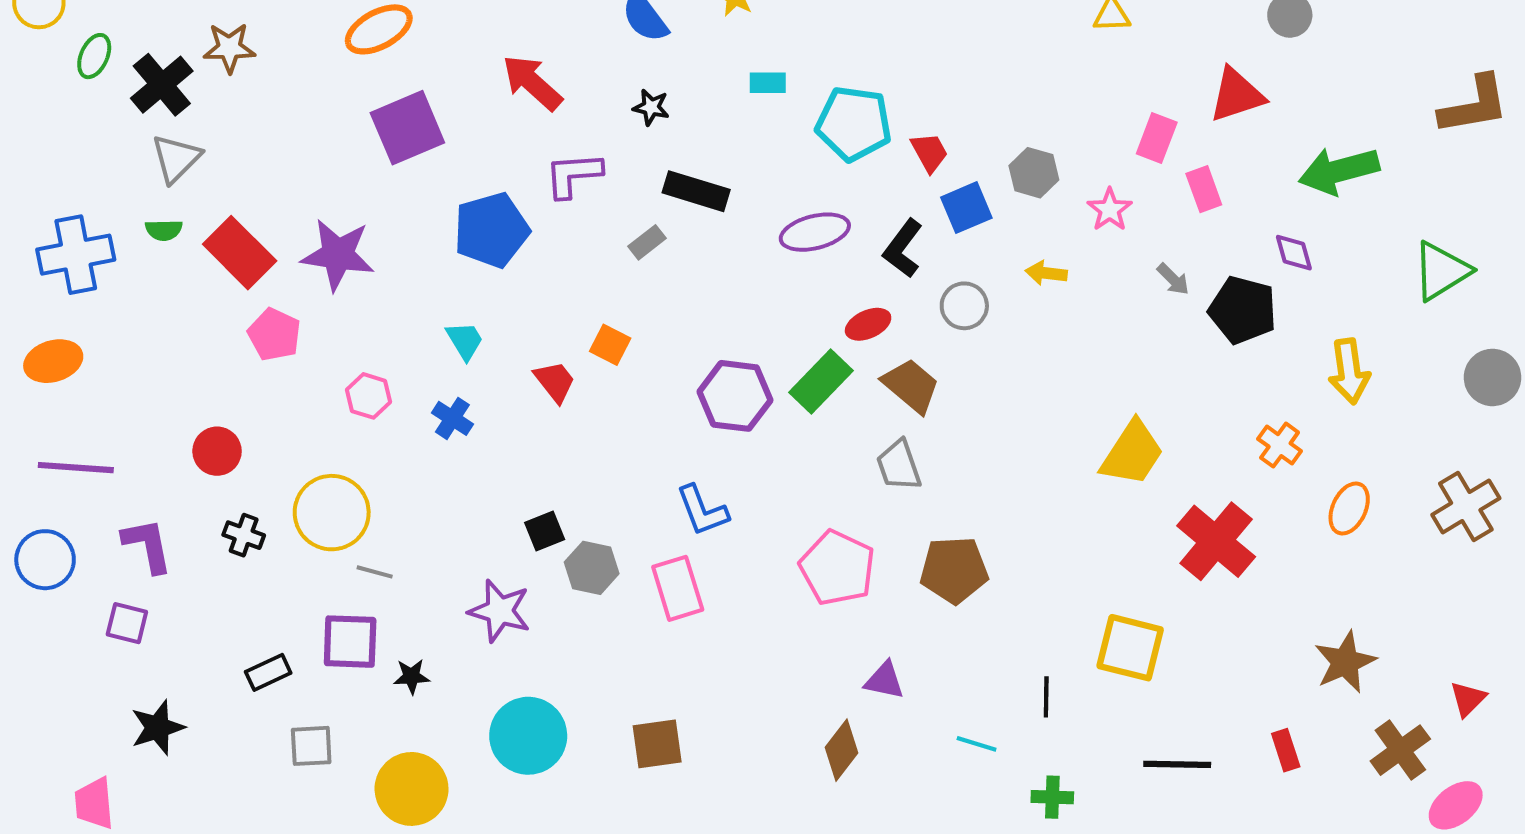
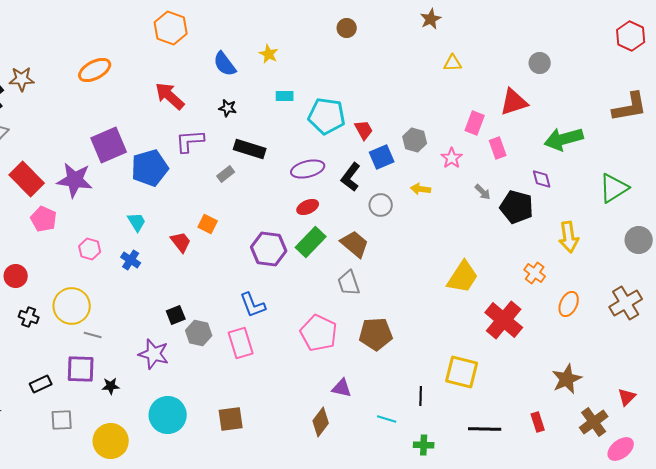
purple square: (407, 128) -> (109, 145), moved
red ellipse: (868, 324) -> (308, 207), moved

